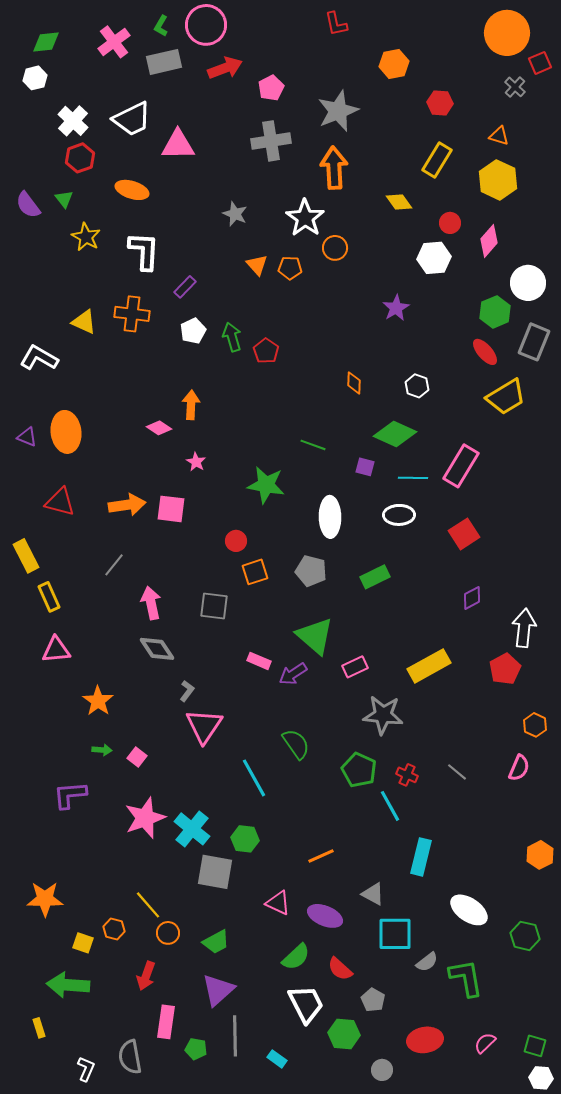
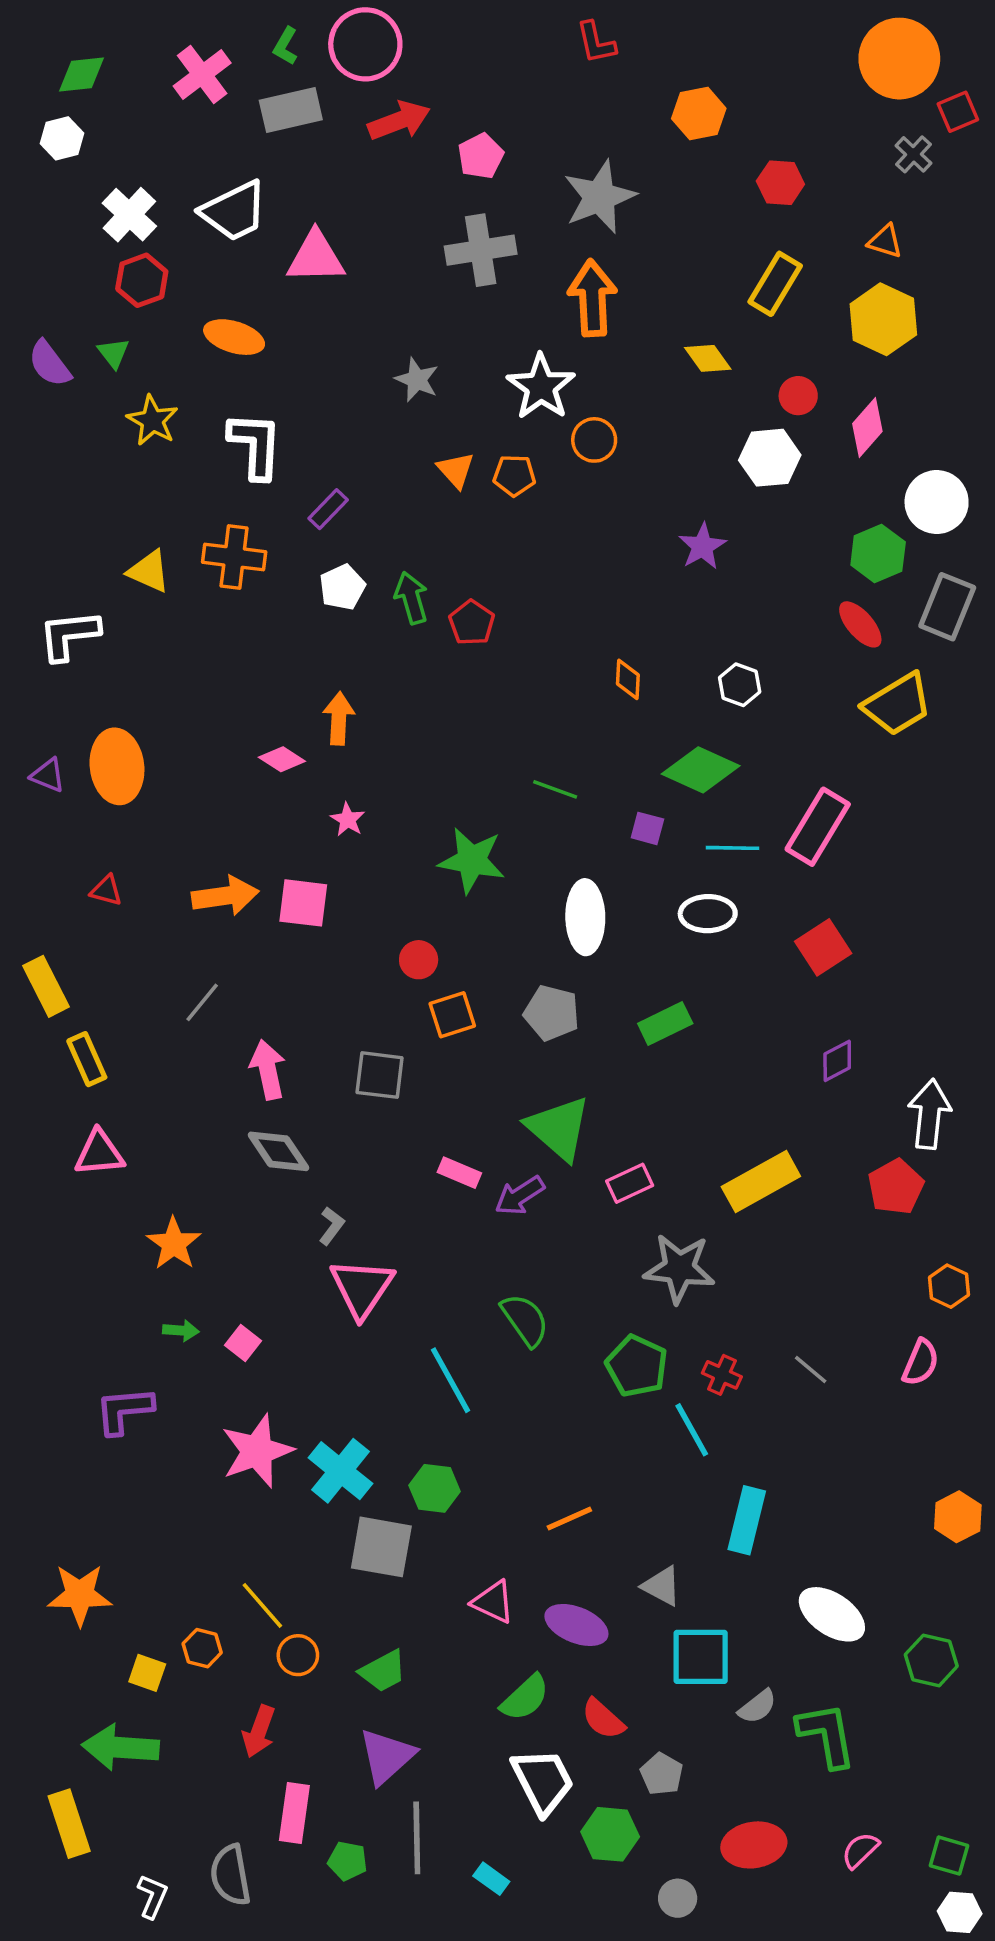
white L-shape: (39, 358) -> (69, 635), turned -36
red triangle: (60, 502) -> (106, 891), size x0.6
yellow rectangle: (39, 1028) -> (69, 1824), size x1.8

